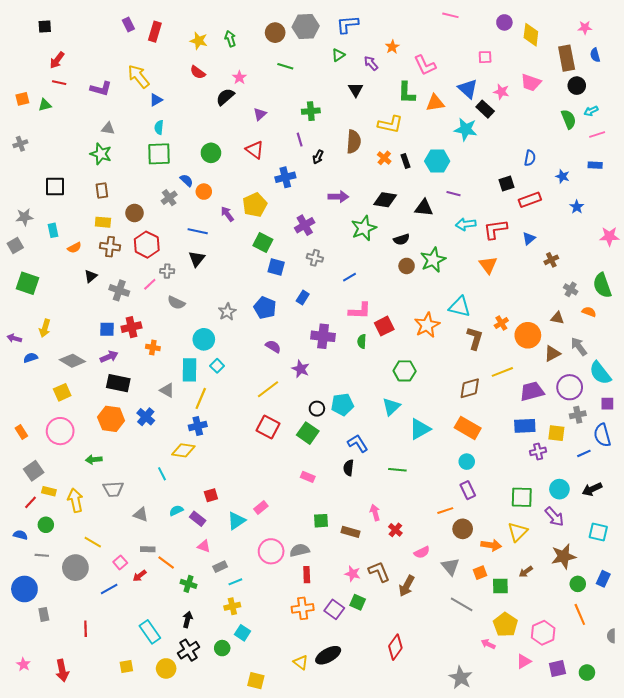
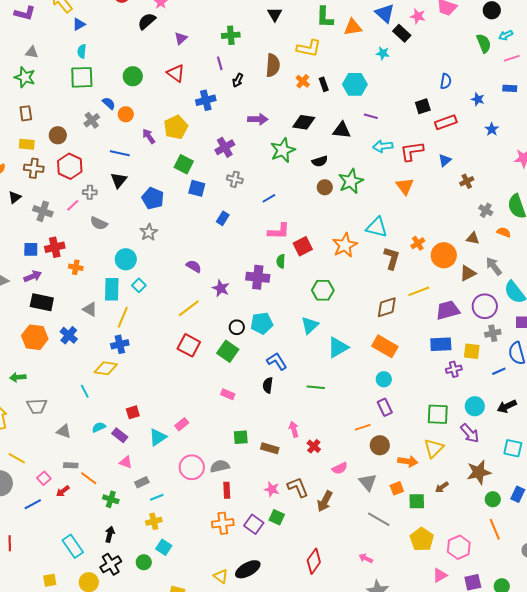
cyan star: (466, 129) -> (383, 53), size x0.6
blue pentagon: (265, 308) -> (153, 198), moved
purple cross: (323, 336) -> (258, 277), moved
pink arrow: (488, 644) -> (366, 558), moved

